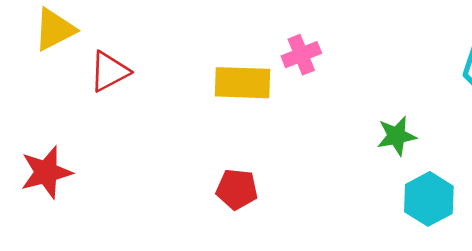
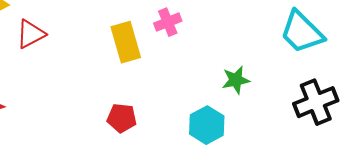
yellow rectangle: (242, 83) -> (126, 42), turned 72
cyan hexagon: (429, 199) -> (207, 125), moved

